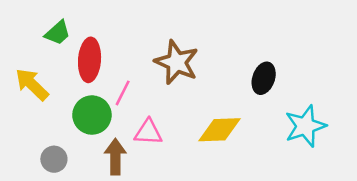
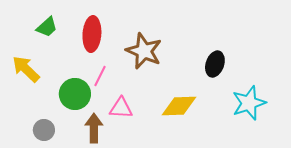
red ellipse: (90, 60) -> (92, 34), moved

